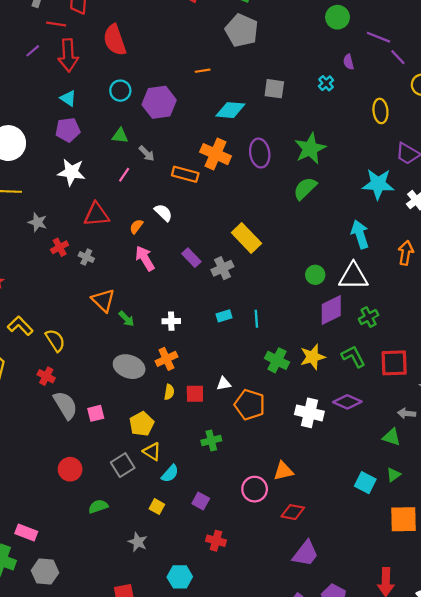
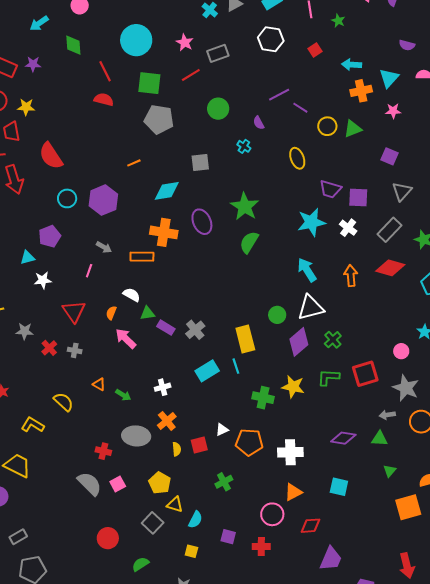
green circle: (337, 17) -> (218, 109), moved
purple line: (378, 37) -> (279, 95), turned -35
cyan triangle: (68, 98) -> (28, 258), moved, turned -35
purple pentagon: (68, 130) -> (50, 236), moved
green triangle: (120, 136) -> (147, 313), moved
white star: (71, 172) -> (43, 280), size x0.7
red triangle: (96, 215) -> (74, 311), turned -45
yellow rectangle: (246, 238) -> (245, 339), moved, turned 44
orange triangle: (103, 300) -> (99, 384), size x0.6
cyan rectangle: (224, 316) -> (207, 371), size x1.6
yellow semicircle: (55, 340) -> (64, 402), moved
green L-shape: (353, 356) -> (328, 377), turned -45
yellow star: (313, 357) -> (293, 387), turned -30
red cross: (46, 376) -> (103, 451), moved
purple diamond: (347, 402) -> (343, 438), moved
white cross: (309, 413) -> (290, 452), moved
cyan square: (365, 483) -> (339, 487), moved
red cross: (216, 541) -> (261, 546), moved

